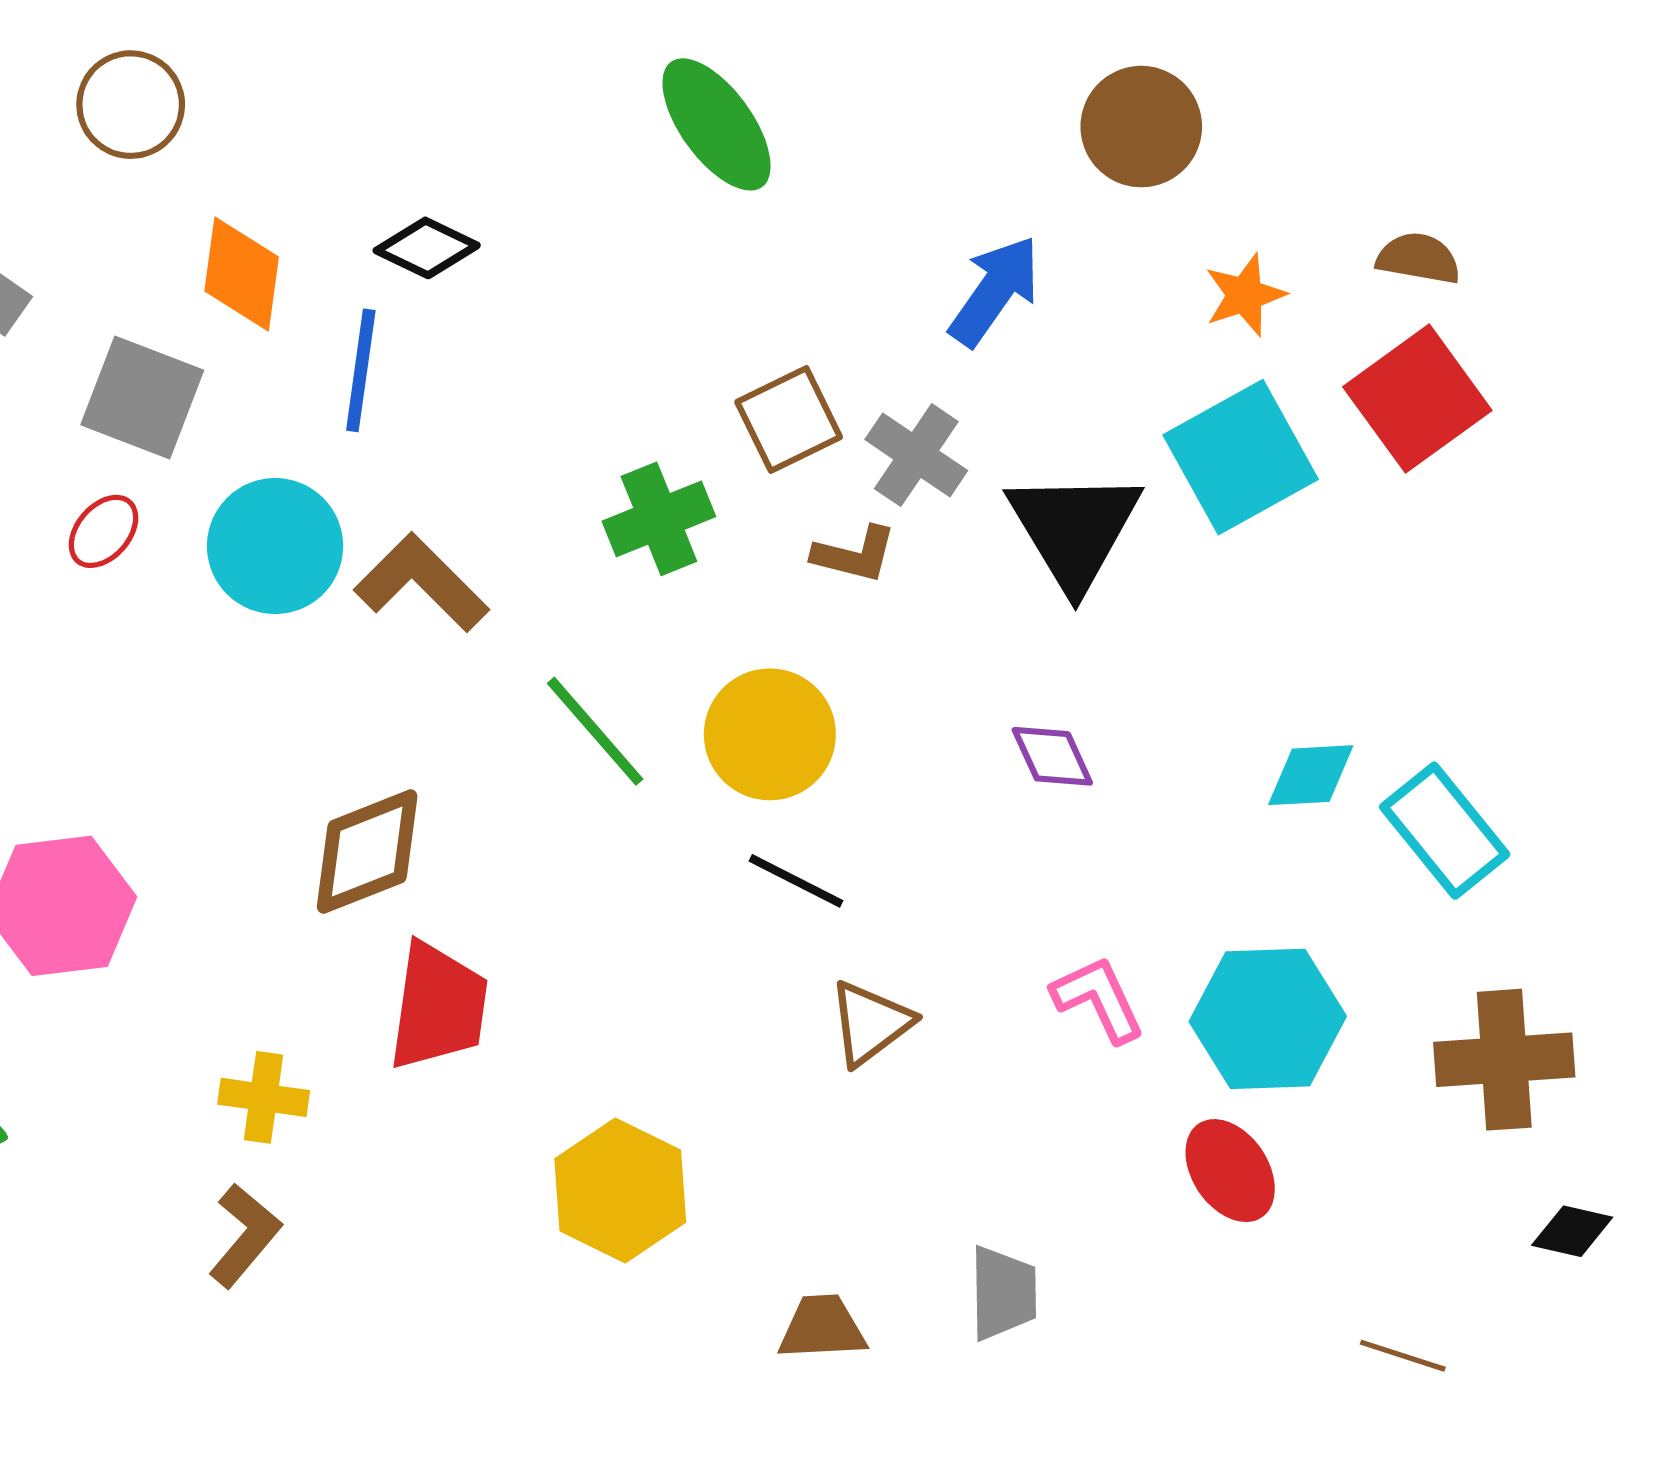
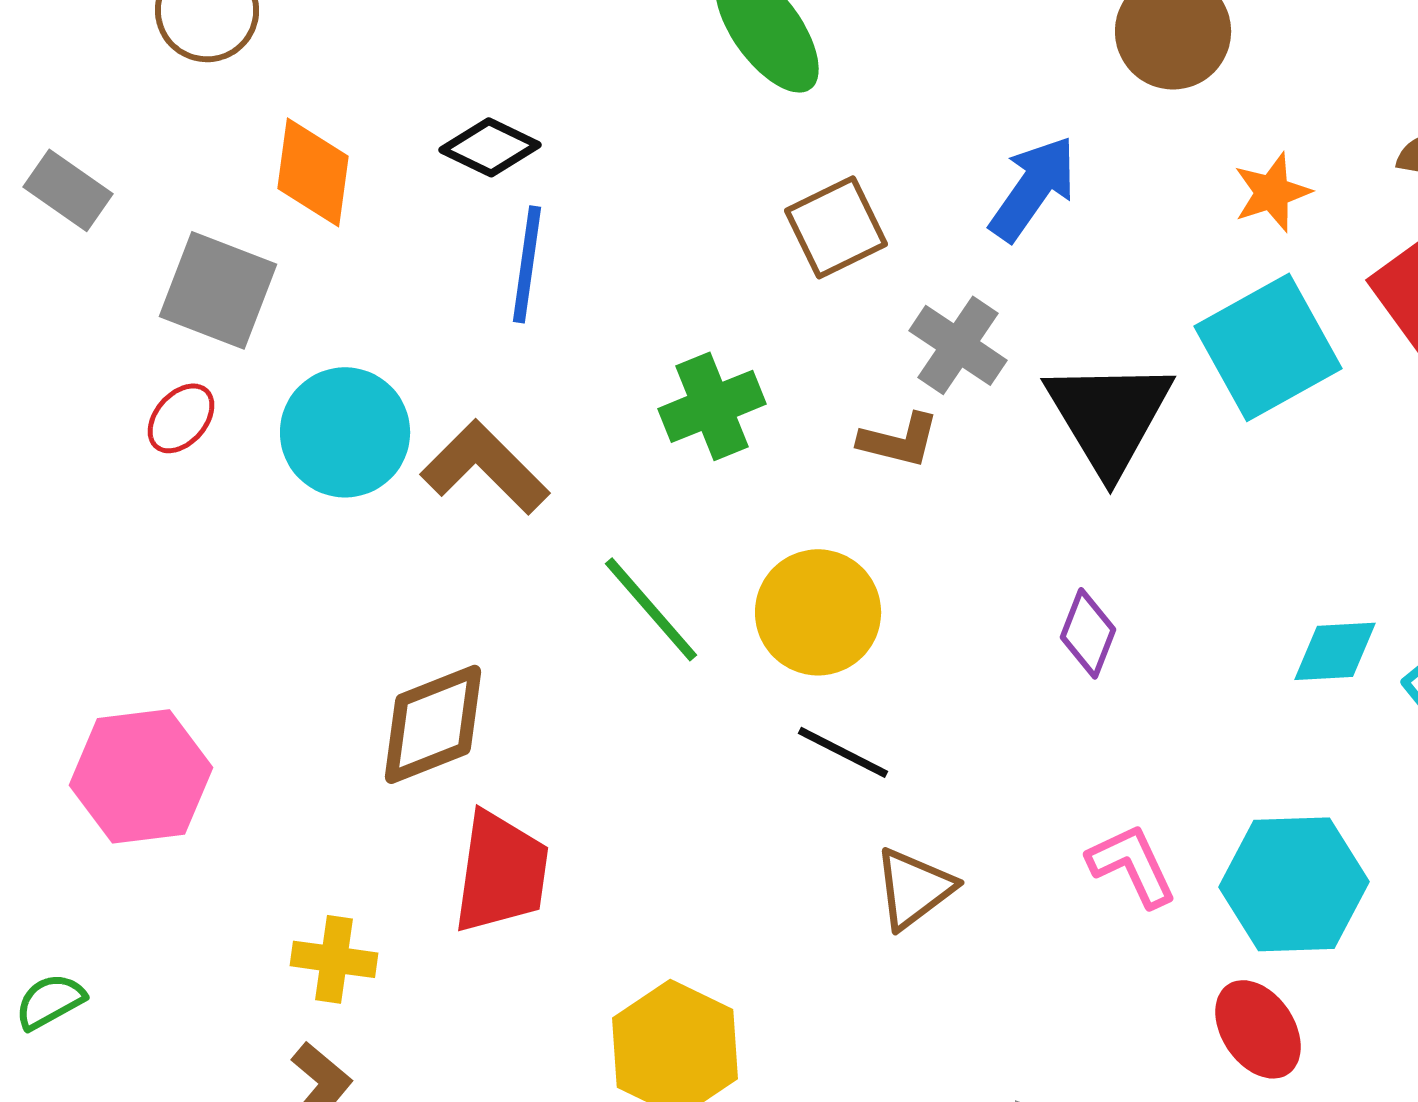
blue line: (361, 370) -> (527, 264), moved
brown square: (789, 419) -> (836, 227), moved
purple diamond: (1052, 756) -> (1088, 633), turned 46

